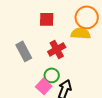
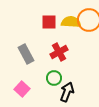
yellow semicircle: (81, 33) -> (71, 22), moved
pink square: (44, 86) -> (22, 89), moved

